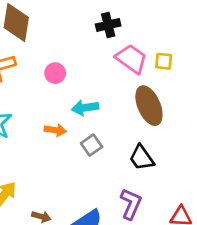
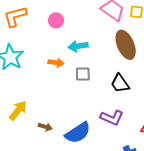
gray square: (92, 145) -> (83, 74), turned 35
purple L-shape: (131, 204) -> (112, 118), turned 90

